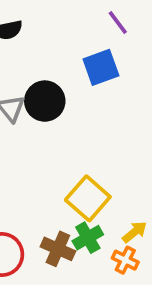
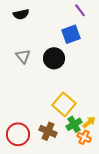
black circle: (45, 101) -> (54, 58), moved
green cross: (88, 238) -> (74, 124), moved

